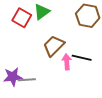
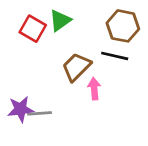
black line: (82, 58) -> (115, 56), moved

